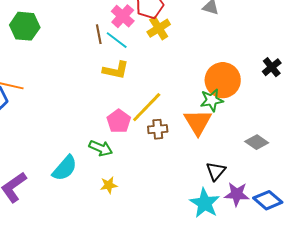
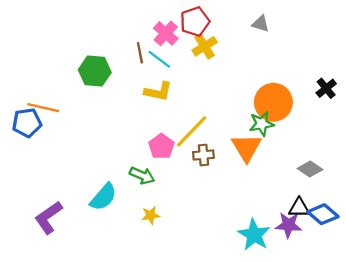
green hexagon: (25, 26) -> (95, 71), moved
black triangle: (216, 171) -> (299, 208), moved, turned 50
blue diamond: (268, 200) -> (323, 214), moved

